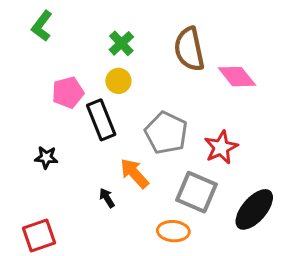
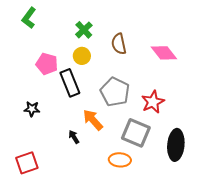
brown semicircle: (189, 49) -> (119, 44), moved, size x0.7
pink pentagon: (68, 92) -> (47, 64), turned 30
black ellipse: (254, 209) -> (176, 145), turned -36

